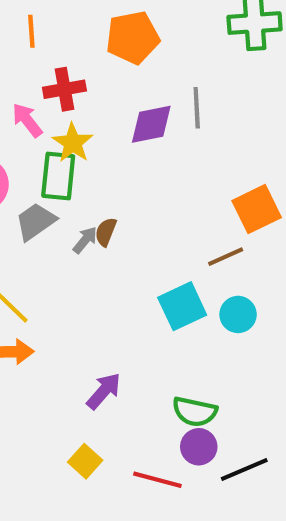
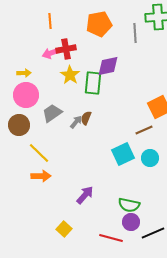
gray line: (197, 108) -> (135, 33), moved
pink arrow: (27, 120) -> (51, 53), moved, turned -72
green rectangle: (58, 176) -> (93, 83), moved
yellow square: (85, 461) -> (64, 229), moved

